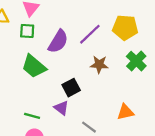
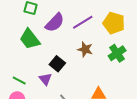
black square: (71, 88) -> (57, 64), turned -35

